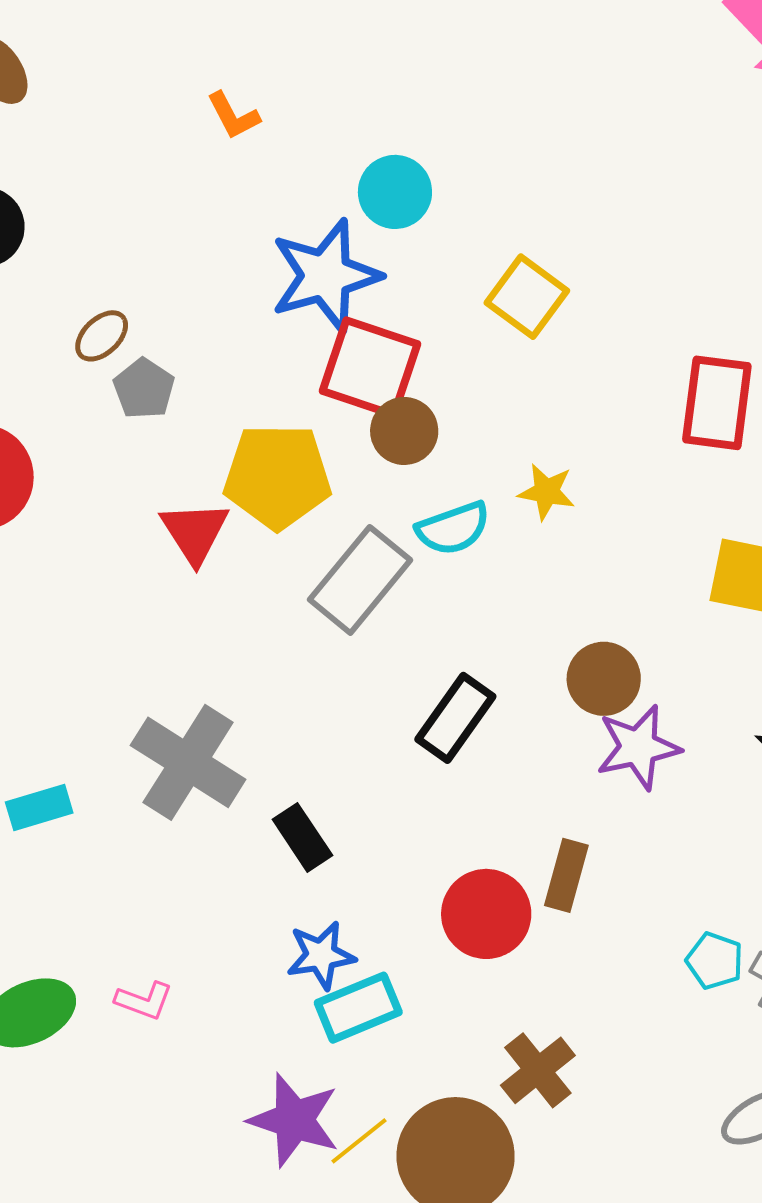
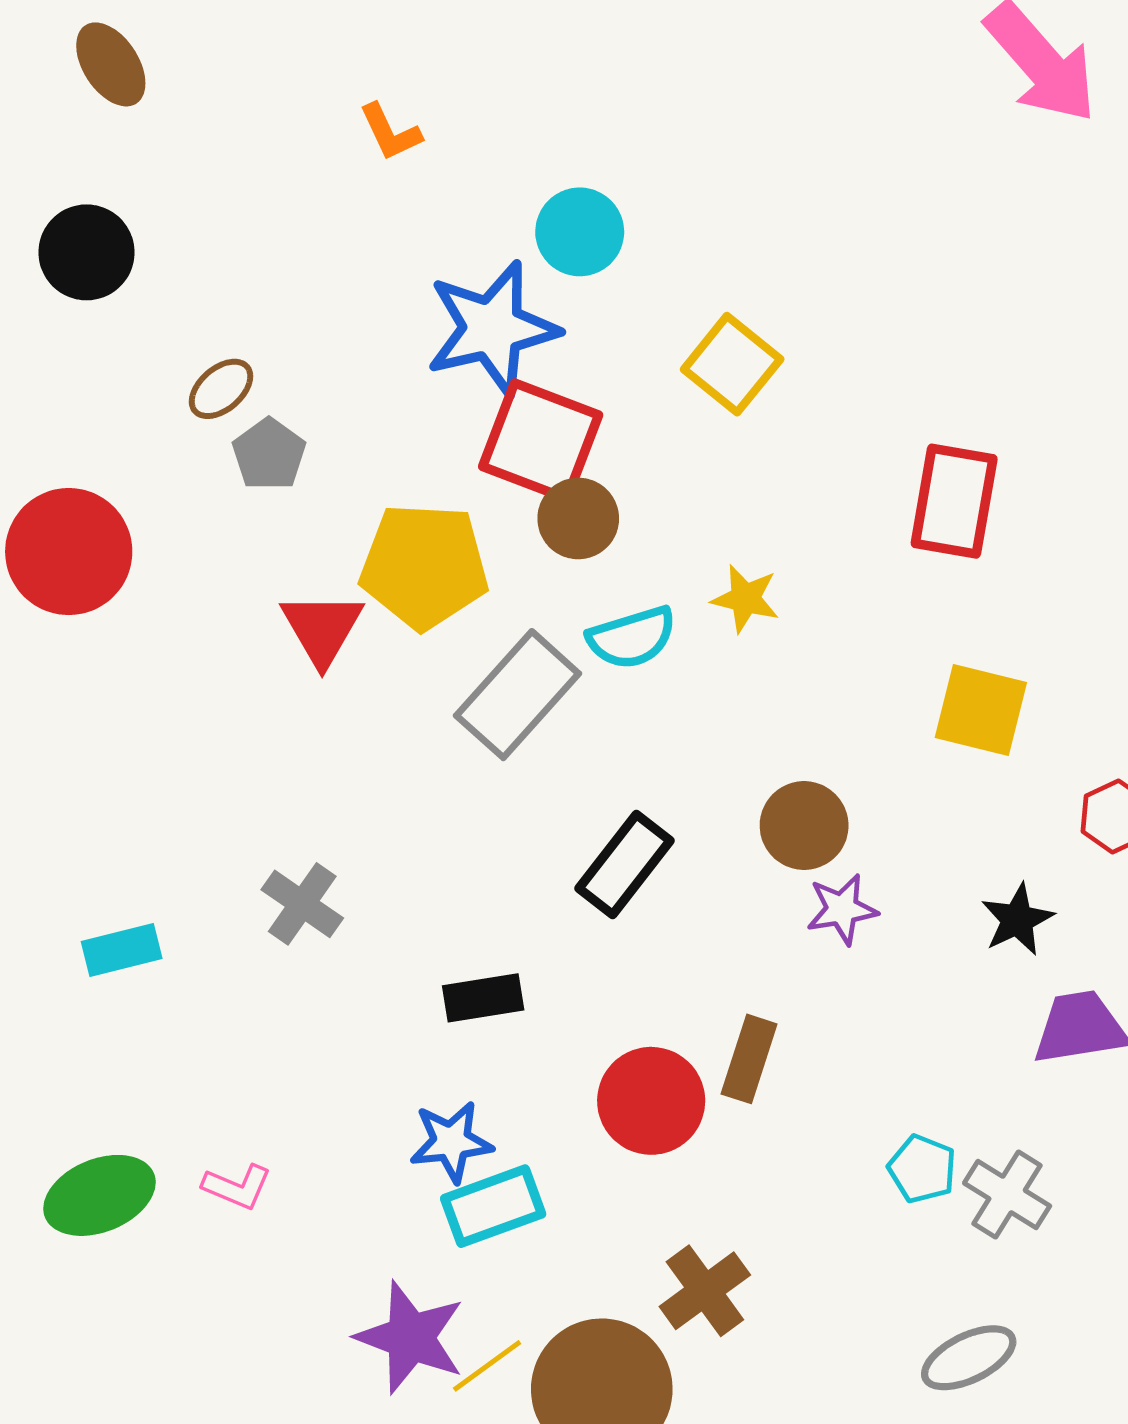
purple star: (638, 747) -> (842, 909), size x0.7
gray cross: (188, 762) -> (302, 904), size x0.6
black rectangle: (302, 837) -> (483, 998), moved, turned -68

